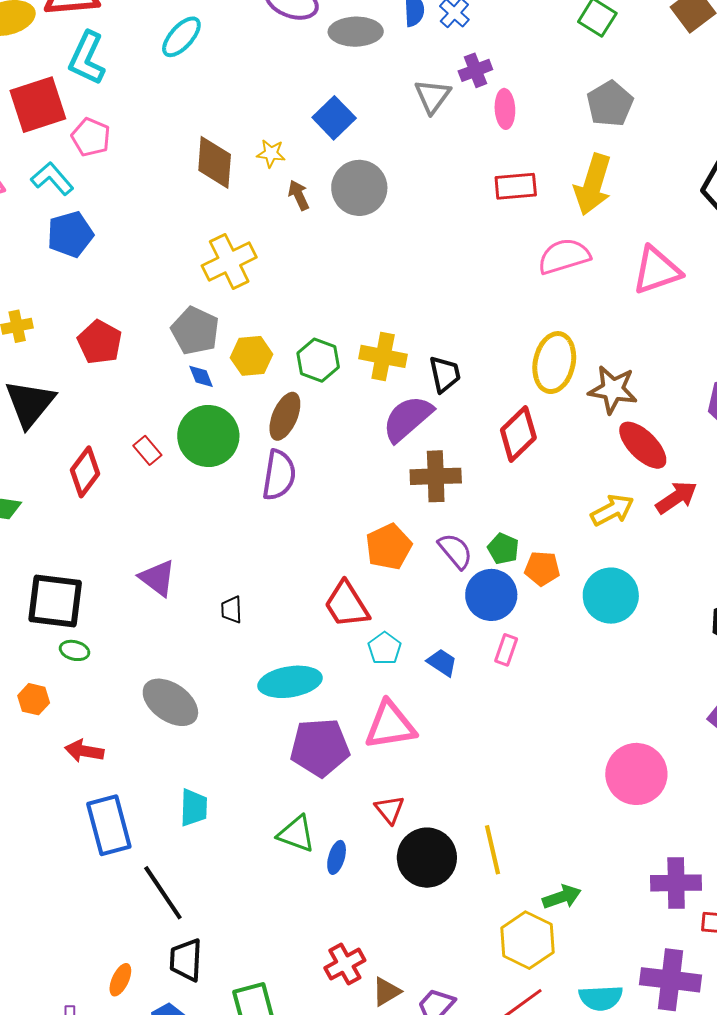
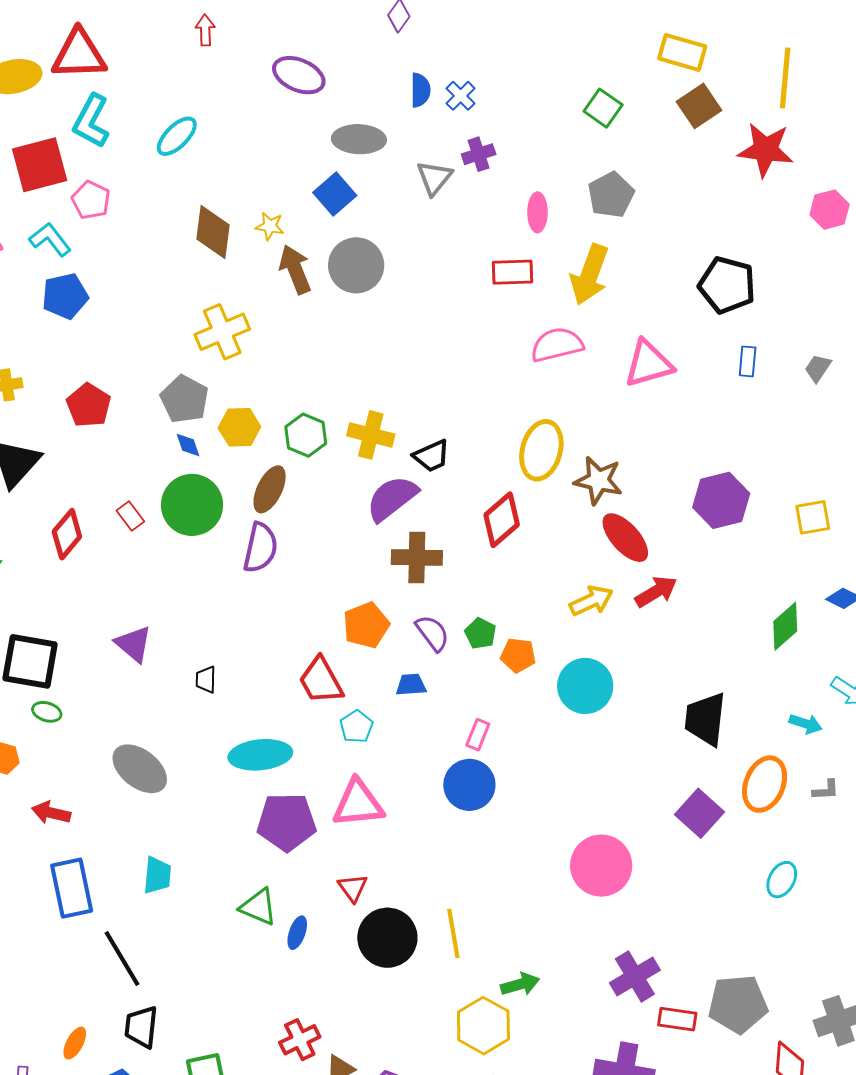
gray ellipse: (356, 32) -> (359, 139), moved
cyan ellipse: (181, 37) -> (177, 136), moved
pink ellipse: (505, 109) -> (537, 212), moved
brown arrow: (299, 195) -> (295, 269), size x1.6
black trapezoid: (445, 374) -> (431, 456), turned 75
blue circle: (491, 595) -> (469, 785), moved
blue trapezoid: (442, 662) -> (411, 685), moved, turned -40
purple cross: (676, 883) -> (635, 976), turned -33

